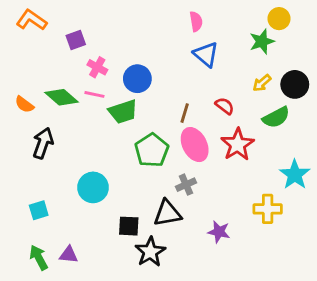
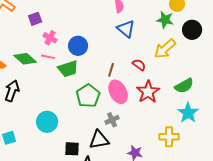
green star: (262, 41) -> (165, 20), turned 30
yellow arrow: (262, 83) -> (165, 49), size x1.6
black circle: (295, 84) -> (192, 30), moved
green semicircle: (276, 117) -> (184, 86), moved

